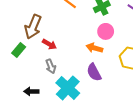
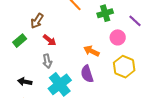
brown arrow: (33, 27) -> (37, 21), size x0.7
pink circle: (106, 31) -> (118, 37), moved

